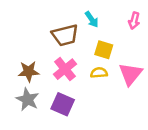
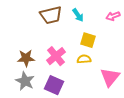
pink arrow: (134, 21) -> (113, 16), turned 56
brown trapezoid: (65, 35) -> (51, 15), moved
pink triangle: (131, 74) -> (110, 77), moved

